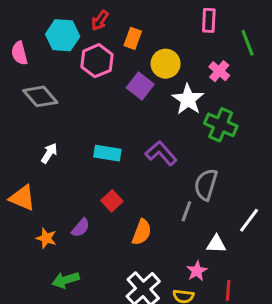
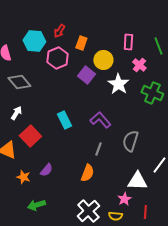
pink rectangle: (209, 20) -> (128, 42), moved
green cross: (221, 125) -> (152, 93), moved
white arrow: (49, 153) -> (16, 113), moved
cyan rectangle: (107, 153) -> (64, 120), turned 54
red square: (112, 201) -> (30, 136), moved, size x1.5
gray line: (186, 211) -> (98, 149), moved
white triangle: (216, 244) -> (137, 181), size x1.5

